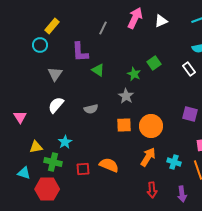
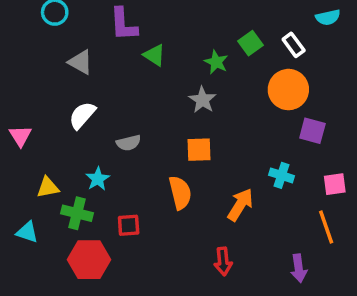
white rectangle: (189, 69) -> (294, 45), moved
gray triangle: (55, 74) -> (80, 62), turned -35
gray semicircle: (91, 109) -> (129, 143), moved
orange circle: (151, 126) -> (288, 90), moved
cyan cross: (174, 162) -> (282, 175), moved
orange semicircle: (109, 165) -> (180, 193), moved, turned 54
red hexagon: (47, 189) -> (89, 260), moved
red arrow: (152, 190) -> (223, 261), moved

